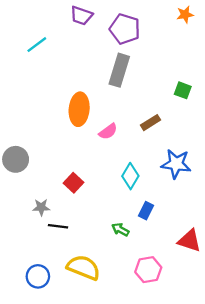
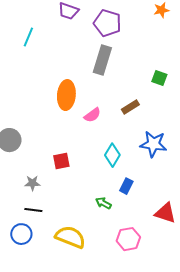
cyan line: (37, 45) -> (28, 37), turned -30
red square: (74, 183) -> (61, 161), turned 36
black line: (58, 226) -> (33, 210), moved
blue circle: (38, 276) -> (21, 234), moved

